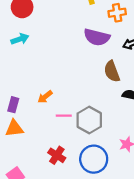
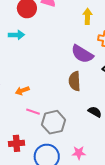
brown semicircle: (112, 71) -> (75, 81), moved
red cross: (57, 155) -> (17, 143), turned 35

